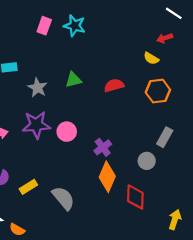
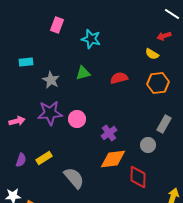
cyan star: (75, 26) -> (91, 39), moved
orange diamond: (107, 177) -> (113, 159), turned 60
yellow rectangle: (28, 187) -> (44, 158), moved

